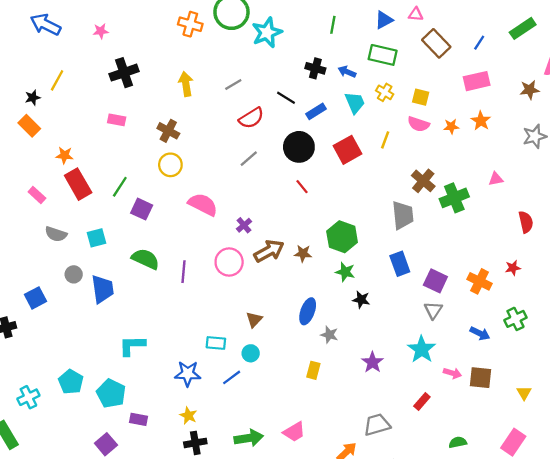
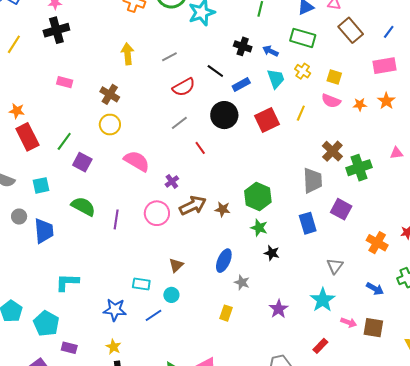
black cross: (124, 73) -> (56, 30), moved
red line: (302, 187) -> (200, 148), moved
purple square: (435, 281) -> (341, 209), moved

